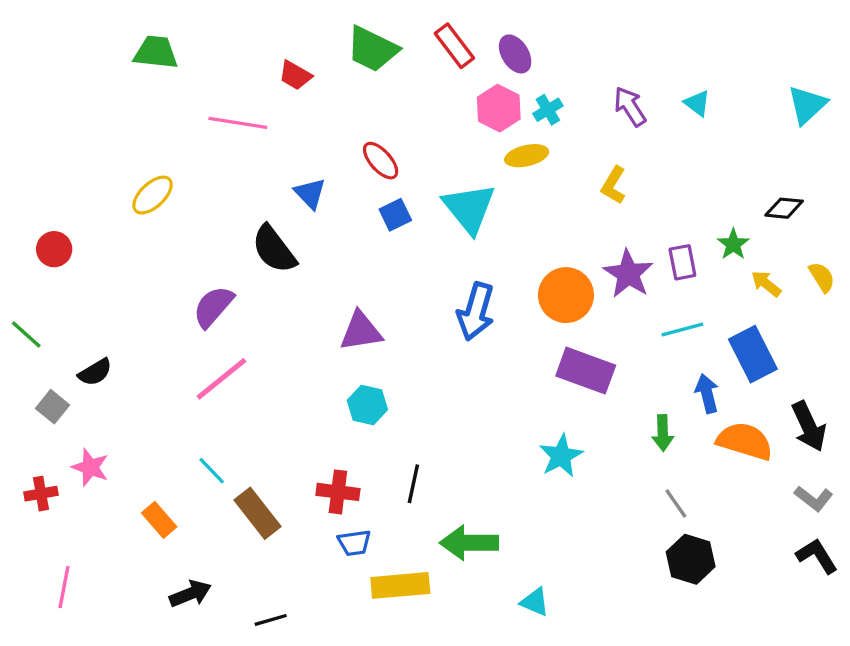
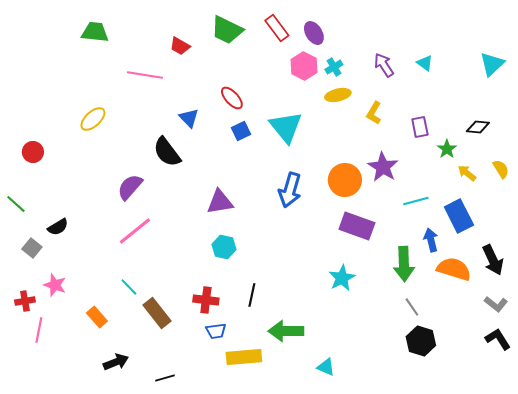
yellow ellipse: (527, 156) -> (338, 95), moved
purple rectangle: (682, 262) -> (420, 127), moved
green arrow: (663, 433) -> (404, 264), size x1.6
pink line: (64, 587) -> (39, 330), moved

